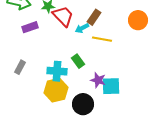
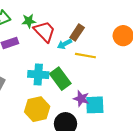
green rectangle: (78, 61) -> (60, 79), size x1.5
cyan cross: (57, 71) -> (38, 74), moved

